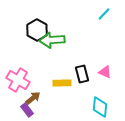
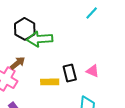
brown arrow: (33, 98) -> (18, 63), moved

